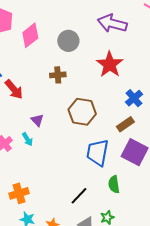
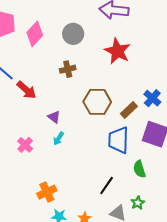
blue cross: (134, 98) -> (152, 98), moved
brown rectangle: (125, 124) -> (129, 110), moved
cyan arrow: (27, 139) -> (59, 138), moved, turned 72

